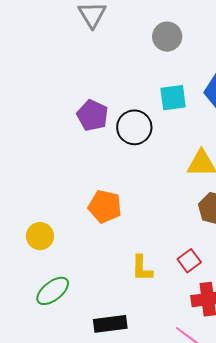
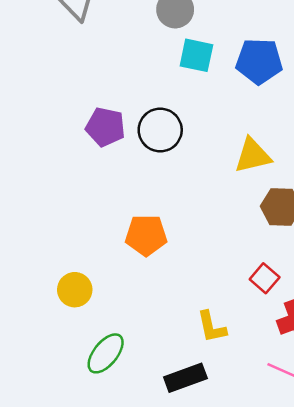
cyan square: (173, 98) -> (196, 55), moved, turned 32
yellow L-shape: (142, 268) -> (212, 327), moved

